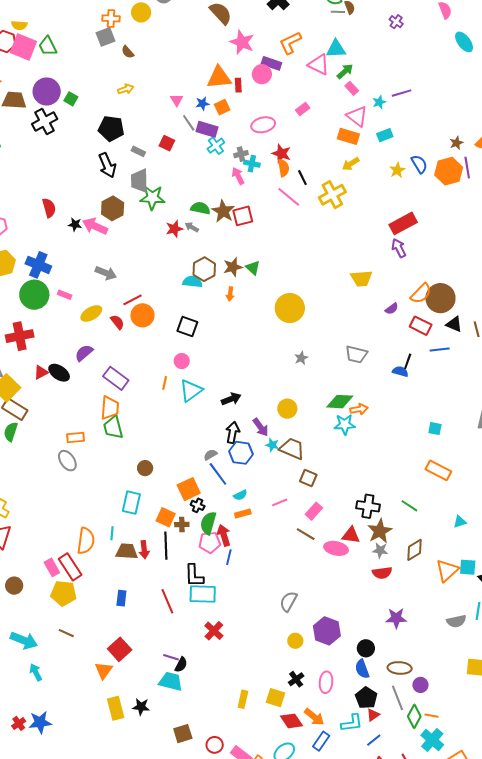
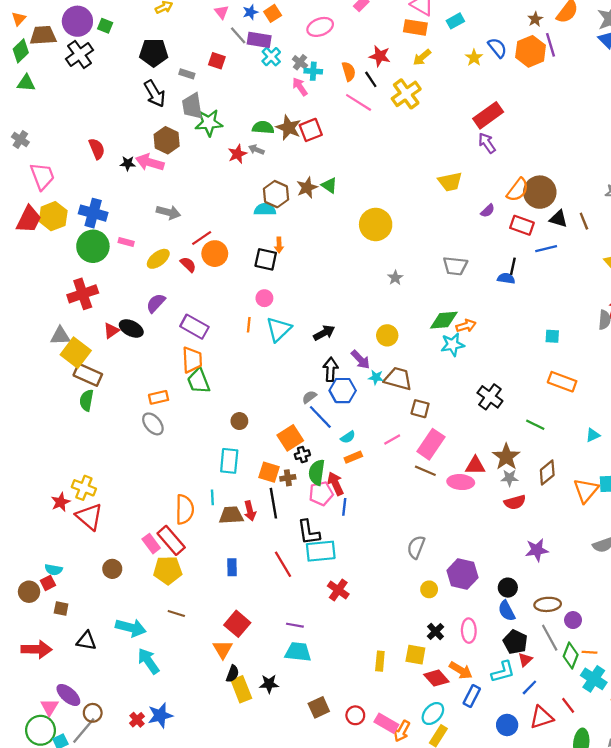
gray cross: (241, 154) -> (300, 62), turned -32
red star: (281, 154) -> (380, 56), moved
orange arrow: (230, 294) -> (279, 245), moved
black cross: (198, 505) -> (302, 455), turned -32
black cross: (368, 506) -> (490, 397), moved, turned 35
pink rectangle: (314, 511) -> (431, 444), size x1.5
black semicircle: (181, 665) -> (233, 674), moved
cyan arrow: (36, 672) -> (148, 661), size x1.4

